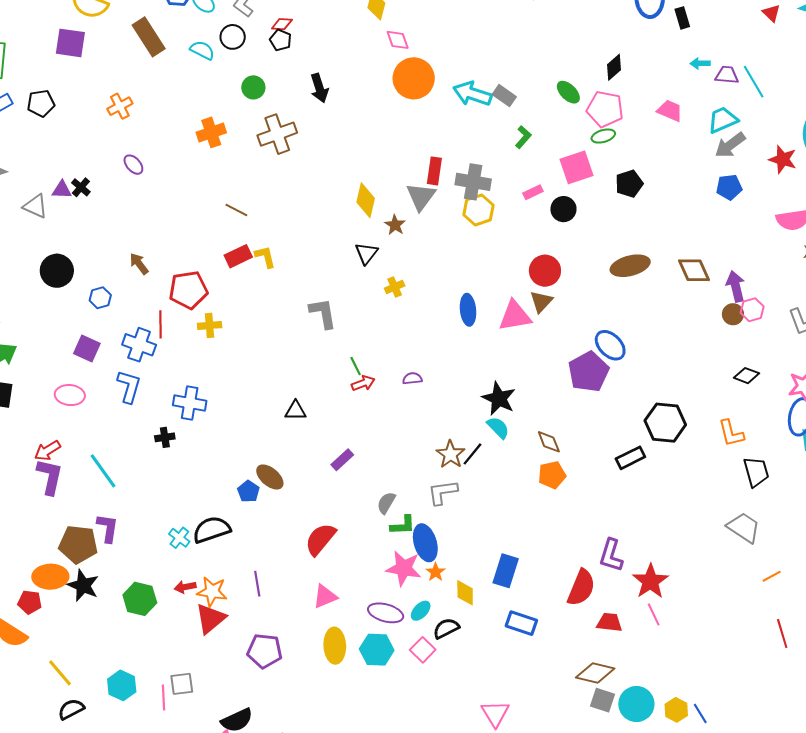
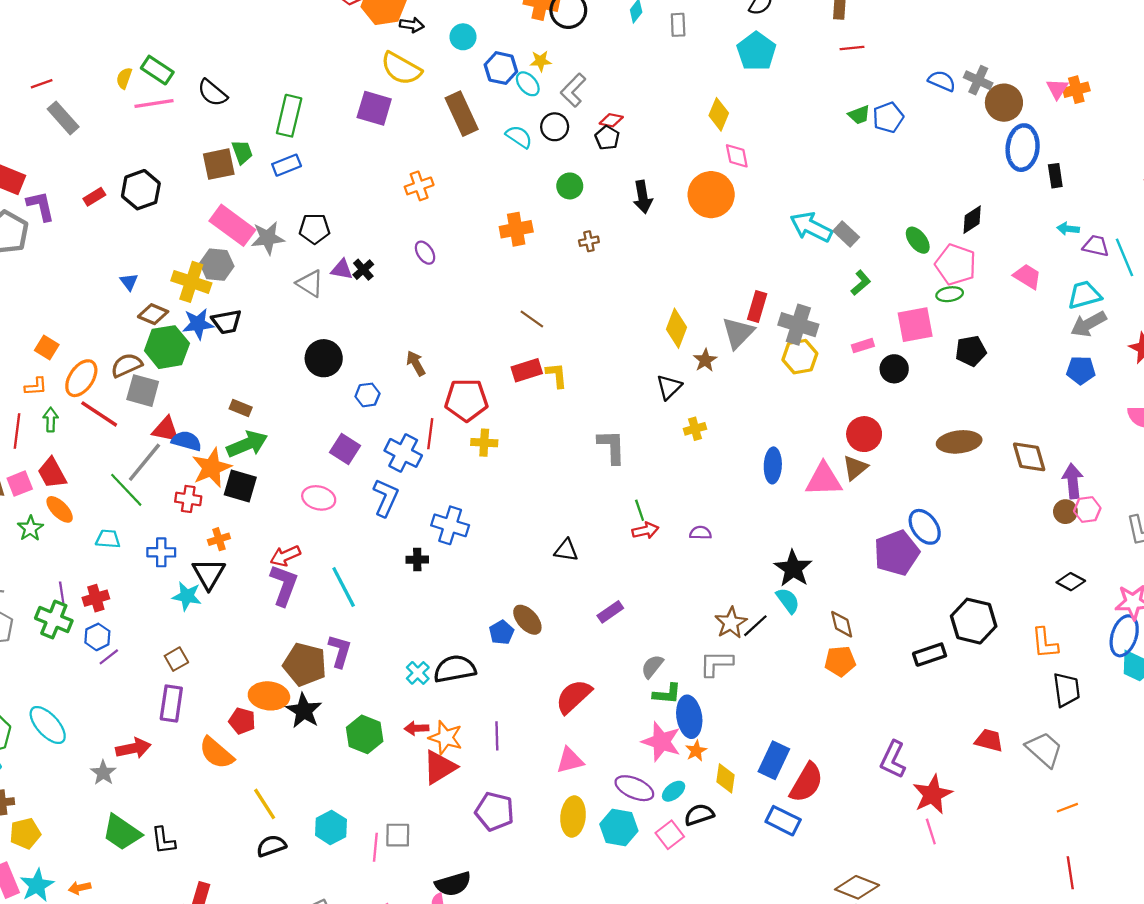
orange circle: (414, 78) -> (711, 195), moved
black pentagon: (41, 103) -> (315, 229), moved
brown cross: (277, 134) -> (589, 241), size x0.5
red semicircle: (581, 588) -> (806, 783), moved
red trapezoid: (609, 622) -> (989, 740), moved

